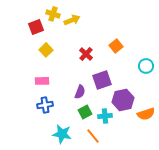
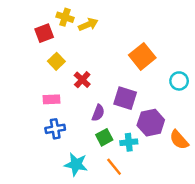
orange square: (116, 46) -> (142, 56), size x1.5
red cross: (86, 54) -> (82, 80), moved
purple square: (102, 80) -> (125, 98), turned 36
orange semicircle: (146, 114) -> (179, 140), turned 66

